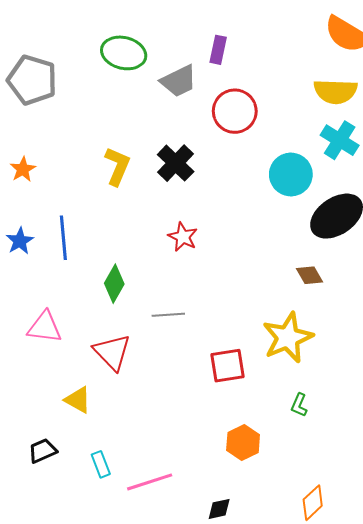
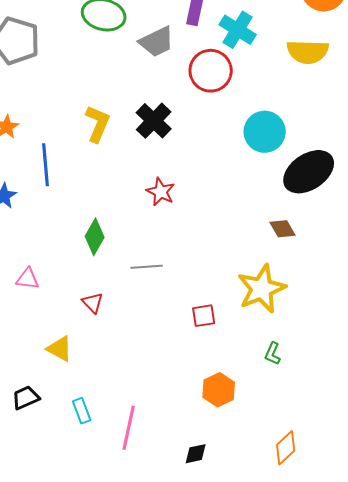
cyan cross: (340, 140) -> (238, 30), moved
blue line: (63, 238) -> (46, 165), moved
pink triangle: (45, 327) -> (28, 279), size x0.7
red triangle: (112, 352) -> (93, 303), size x0.6
red square: (227, 366) -> (204, 316), size x0.7
pink line: (150, 482) -> (129, 428), turned -60

